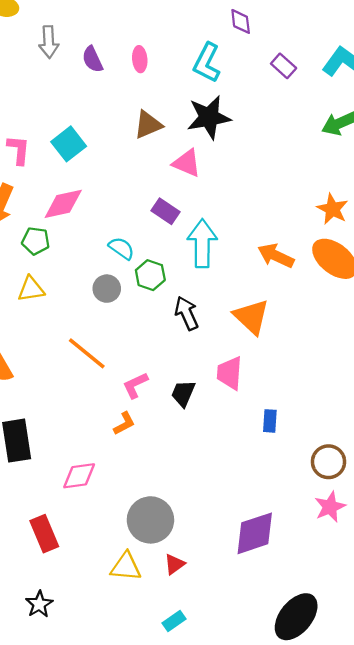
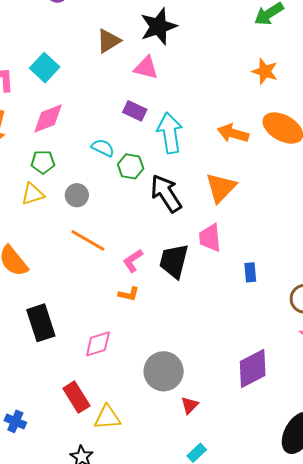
orange star: (332, 209) -> (265, 71), moved
green pentagon: (36, 241) -> (43, 162), moved
gray circle: (107, 289) -> (77, 195), moved
black arrow: (187, 313) -> (166, 193), size x1.4
orange triangle: (251, 317) -> (221, 188), turned 40
black trapezoid: (183, 393) -> (174, 261), size x1.5
orange L-shape: (124, 423) -> (129, 294), turned 50
yellow triangle: (126, 567) -> (107, 417), moved

